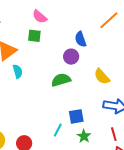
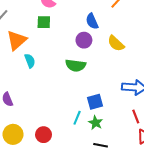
yellow semicircle: (102, 76) -> (116, 43), moved
green semicircle: (61, 80) -> (76, 65), turned -150
green star: (84, 136) -> (96, 123), moved

